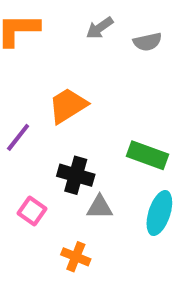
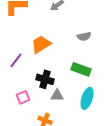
gray semicircle: (147, 42) -> (84, 36), moved
pink square: (32, 211) -> (23, 97), turned 32

